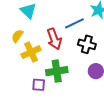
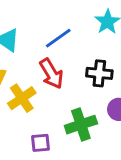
blue line: (74, 23) -> (58, 38), moved
green cross: (57, 71) -> (81, 125), moved

